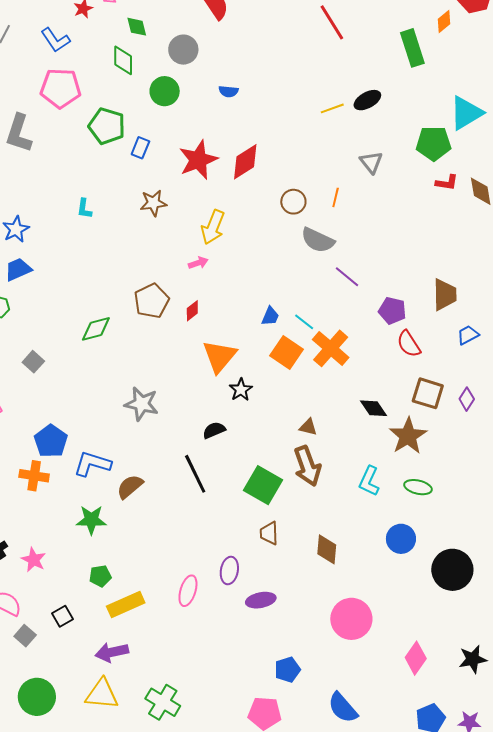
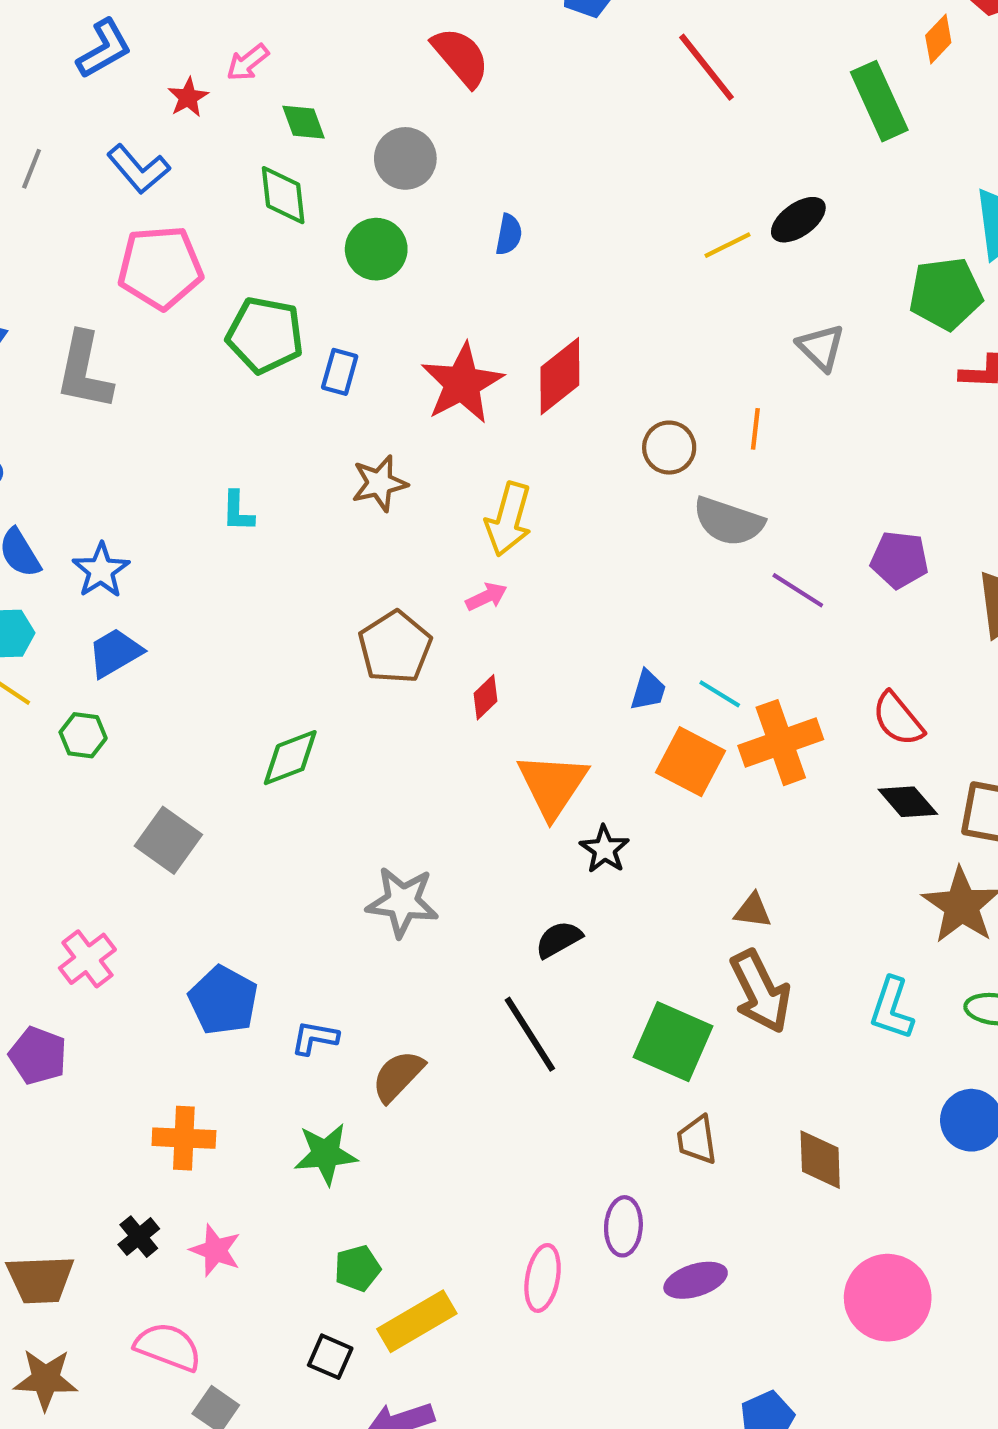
blue semicircle: (229, 91) -> (509, 235), turned -78
brown pentagon: (152, 301) -> (395, 647), moved
purple pentagon: (392, 311) -> (900, 560), moved
red semicircle: (409, 344) -> (898, 719), moved
orange cross: (331, 348) -> (781, 743), turned 36
gray square: (33, 362) -> (168, 840), size x1.4
black diamond: (373, 408) -> (908, 802), moved
blue L-shape: (92, 464) -> (315, 1038), size x0.6
orange cross: (34, 476) -> (184, 1138), moved
black square: (62, 616) -> (330, 1357), moved, turned -30

